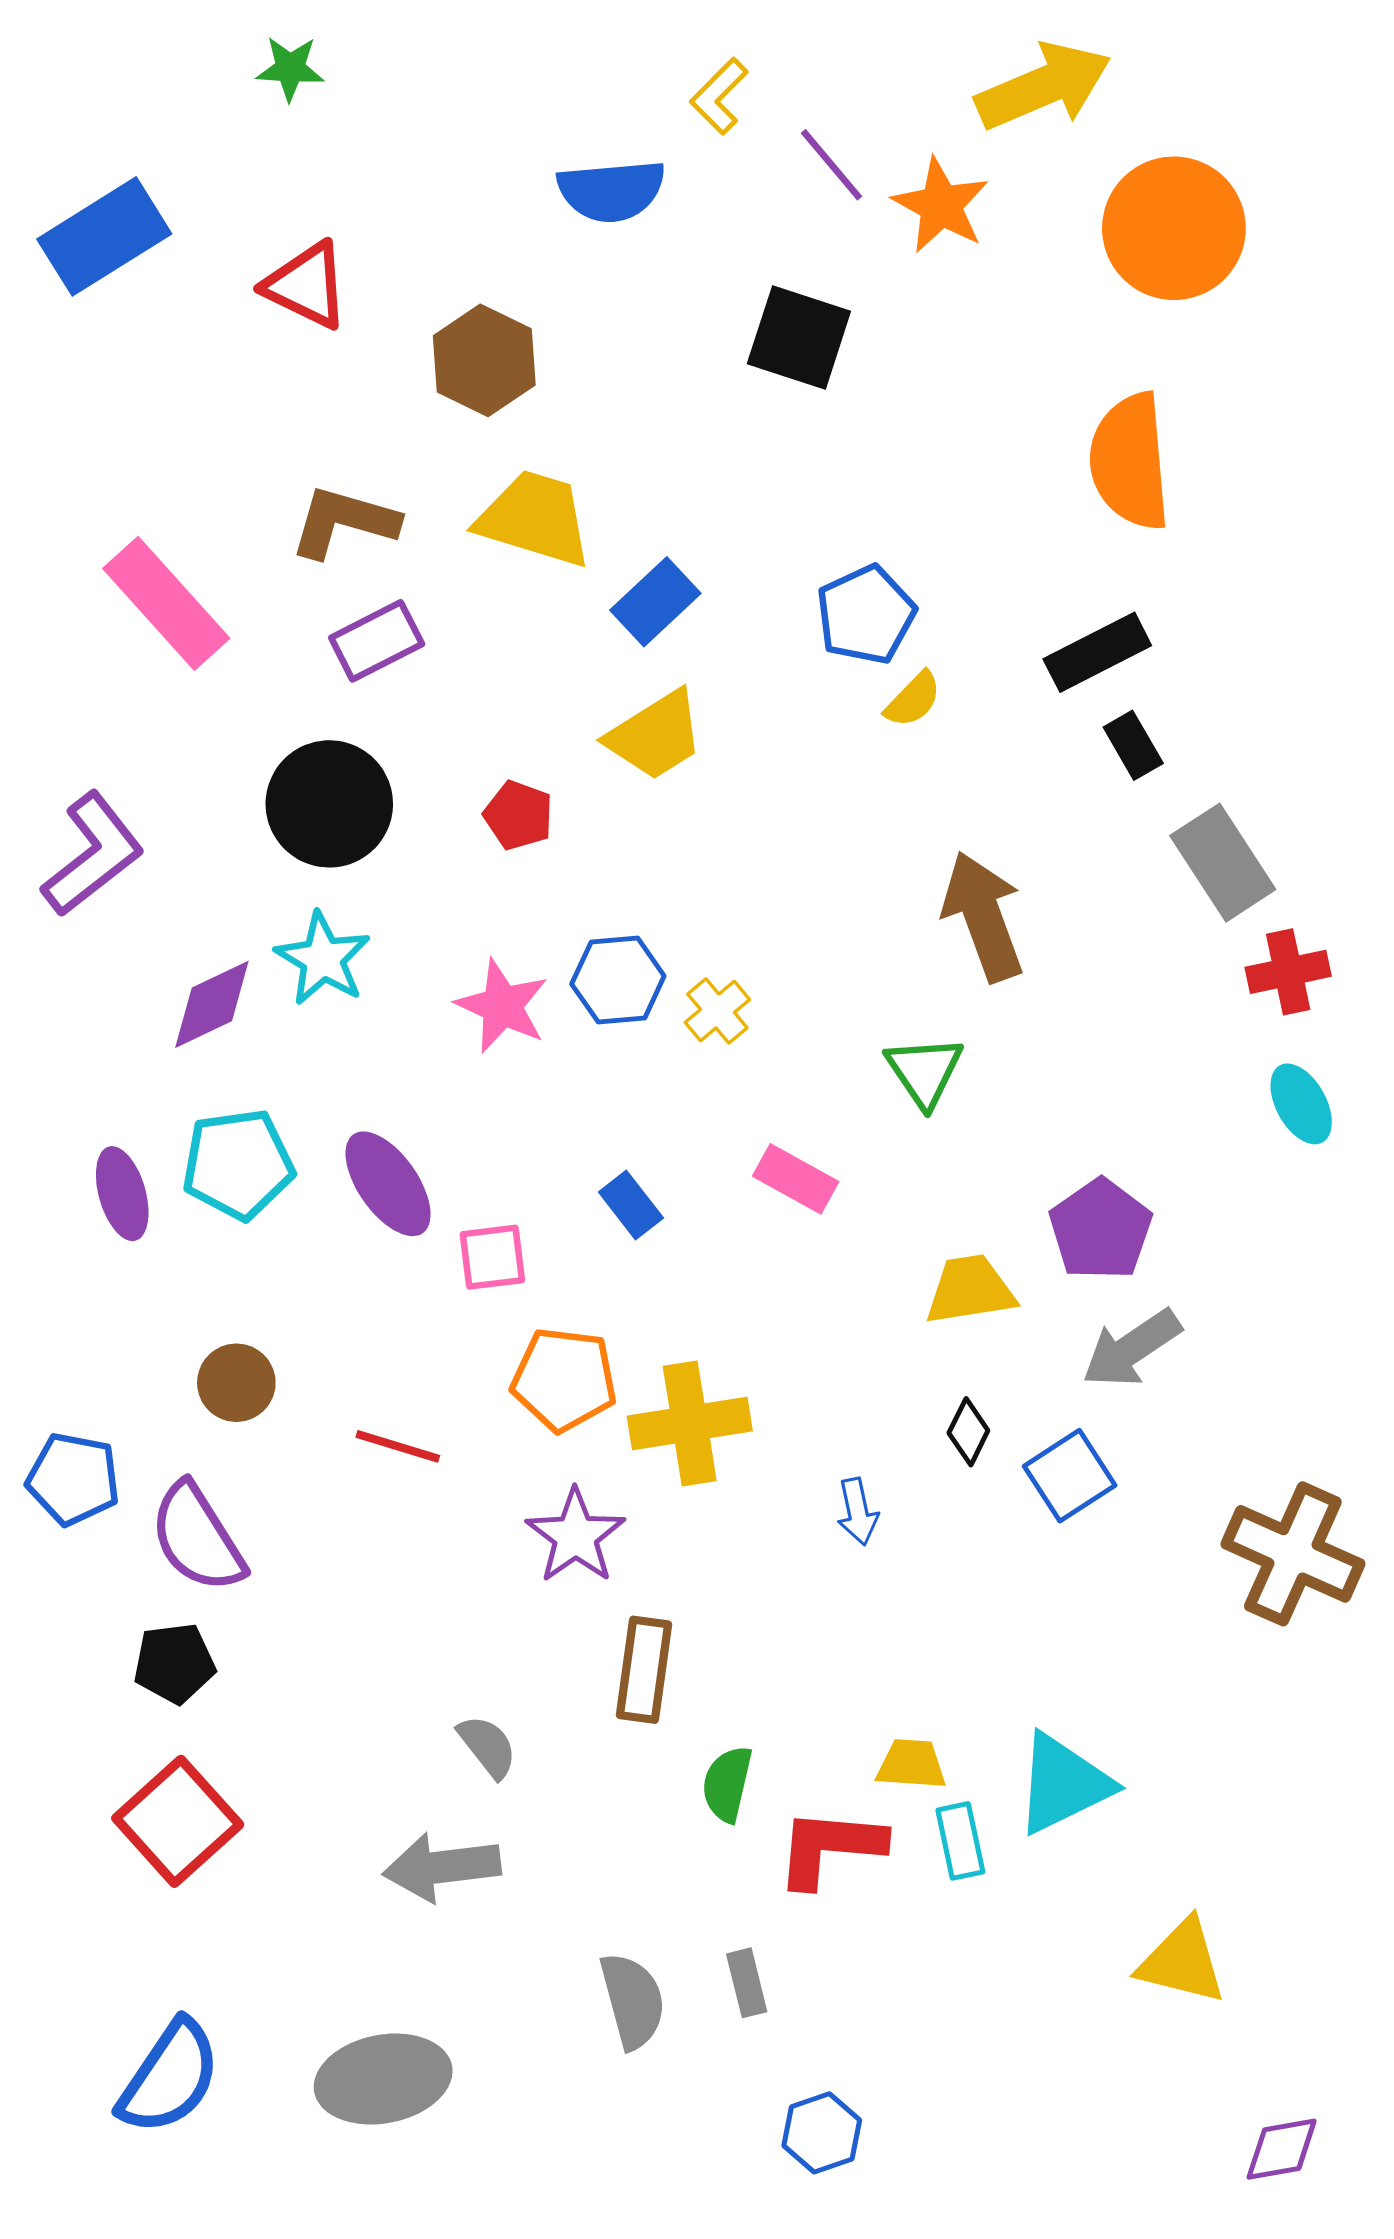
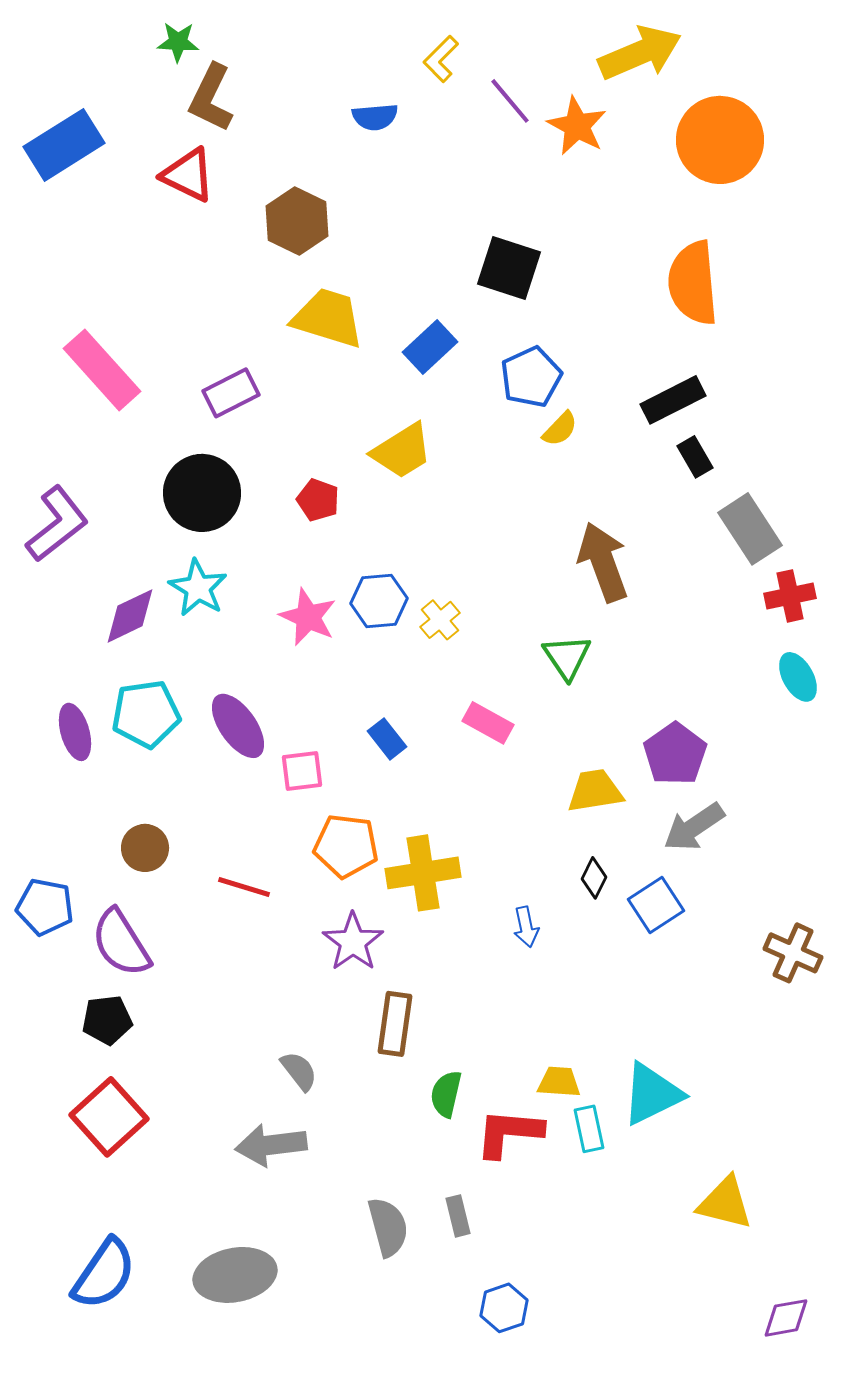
blue semicircle: (611, 191) -> (375, 117), size x0.7
black square: (799, 338) -> (509, 268), moved
brown L-shape: (344, 522) -> (211, 98), moved, turned -80
blue rectangle: (655, 602) -> (430, 347), moved
brown cross: (1293, 1554) -> (793, 953), size x0.7

